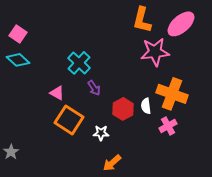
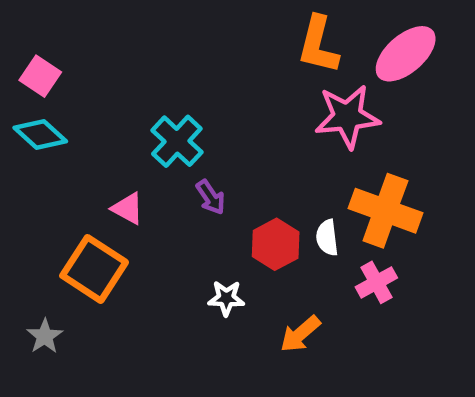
orange square: (69, 120) -> (94, 269), moved
gray star: (11, 152) -> (45, 336), moved
orange arrow: (112, 163) -> (300, 334), moved

